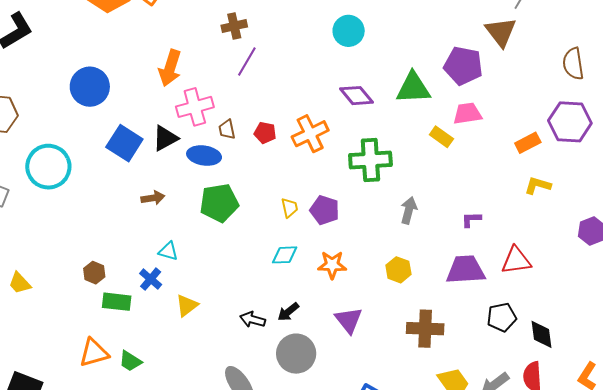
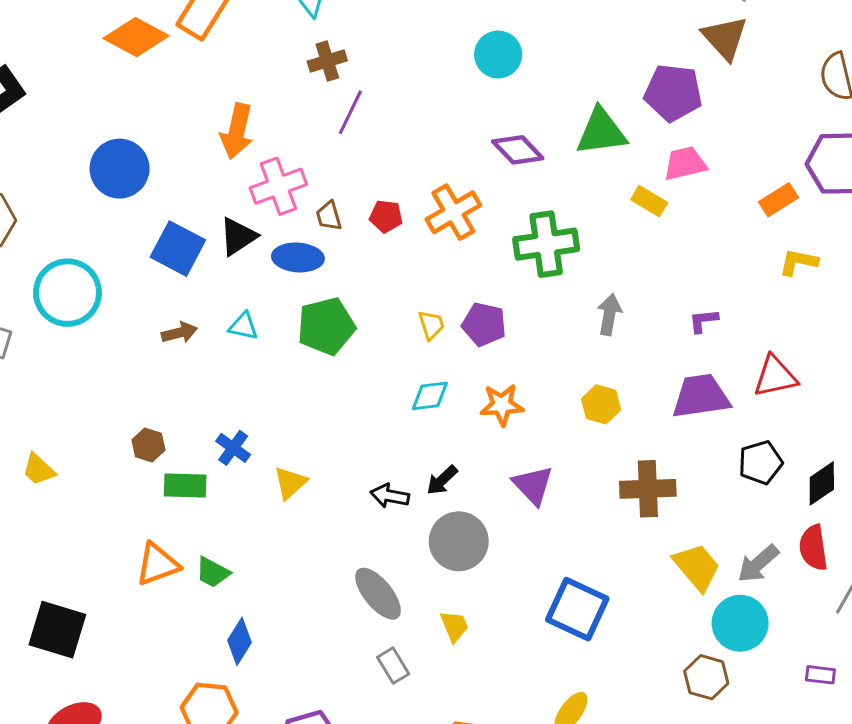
brown arrow: (153, 198) -> (179, 333), moved
cyan triangle: (168, 251) -> (243, 326), moved
black diamond: (542, 334) -> (822, 483), turned 68

